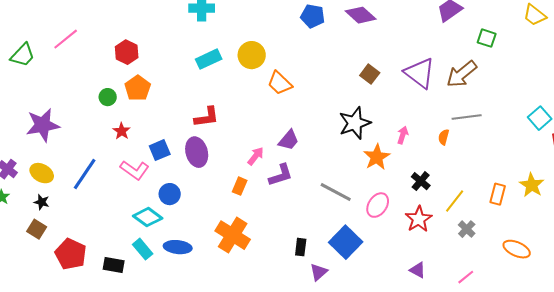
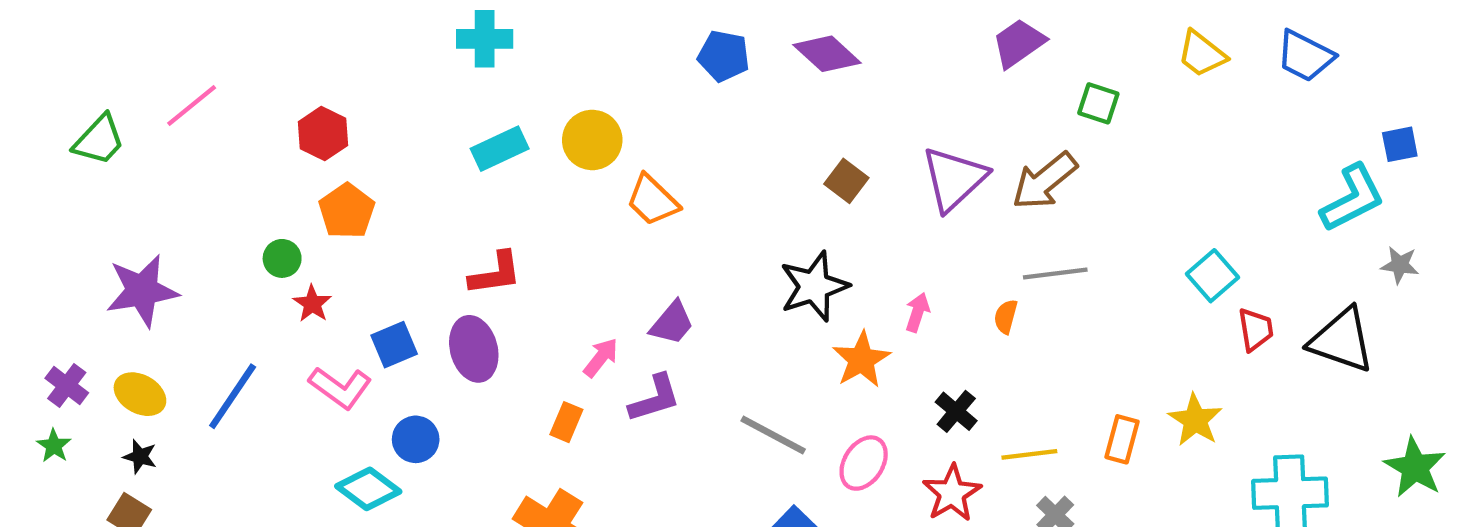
purple triangle: (420, 73) -> (954, 179), turned 40
green circle: (108, 97) -> (282, 258), moved
yellow line: (455, 201) -> (1029, 454), turned 45

